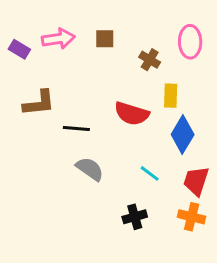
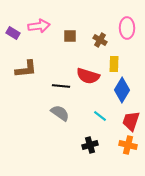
brown square: (105, 39) -> (70, 36), moved
black line: (76, 129) -> (61, 86), moved

